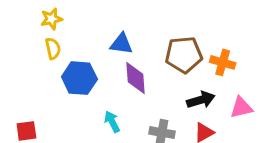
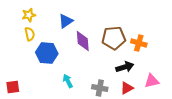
blue triangle: (121, 44) -> (66, 21), moved, turned -42
purple diamond: (135, 78) -> (83, 41), moved
pink triangle: (241, 108) -> (152, 81), moved

